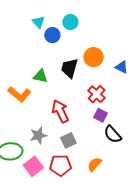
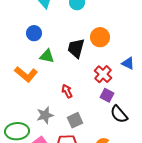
blue circle: (52, 35) -> (34, 33), moved
blue triangle: (122, 67) -> (128, 63), moved
red arrow: (60, 111) -> (67, 91), size x0.6

